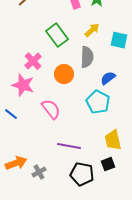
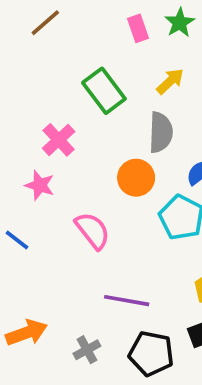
orange circle: (64, 74) -> (136, 178), moved
pink star: (23, 85) -> (40, 185), size x0.7
gray cross: (39, 172) -> (87, 350), moved

